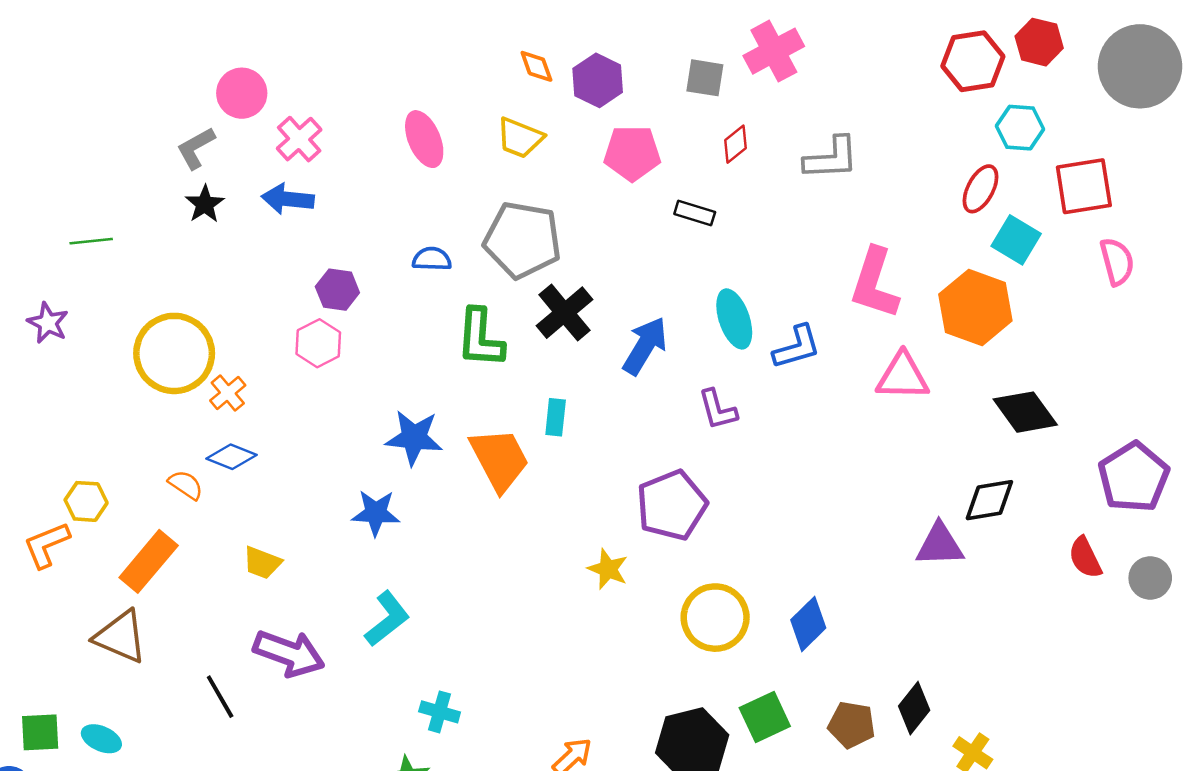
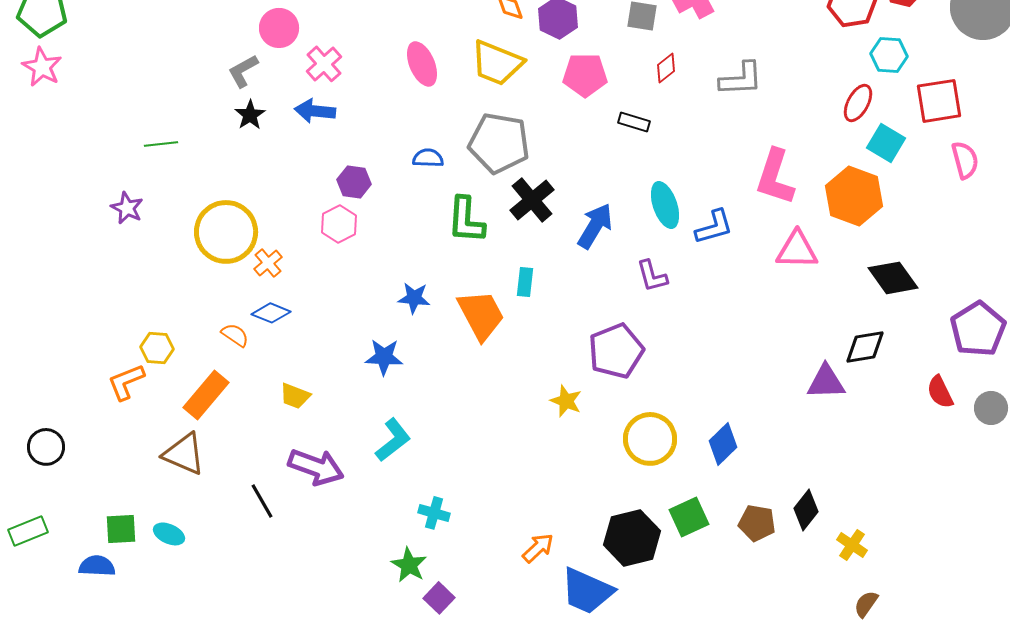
yellow trapezoid: (520, 138) -> (497, 63), size x1.4
blue star: (414, 438) -> (414, 298), size x0.7

